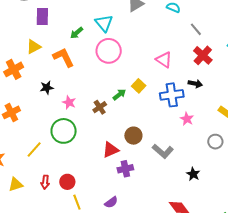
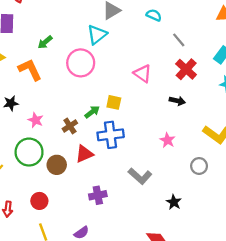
cyan triangle: (104, 23) -> (97, 35), moved, turned 30
yellow square: (139, 86) -> (114, 102), turned -32
blue cross: (172, 95) -> (111, 135), moved
brown circle: (133, 136) -> (57, 165), moved
red triangle: (111, 150) -> (84, 154), moved
red circle: (67, 182) -> (39, 201), moved

